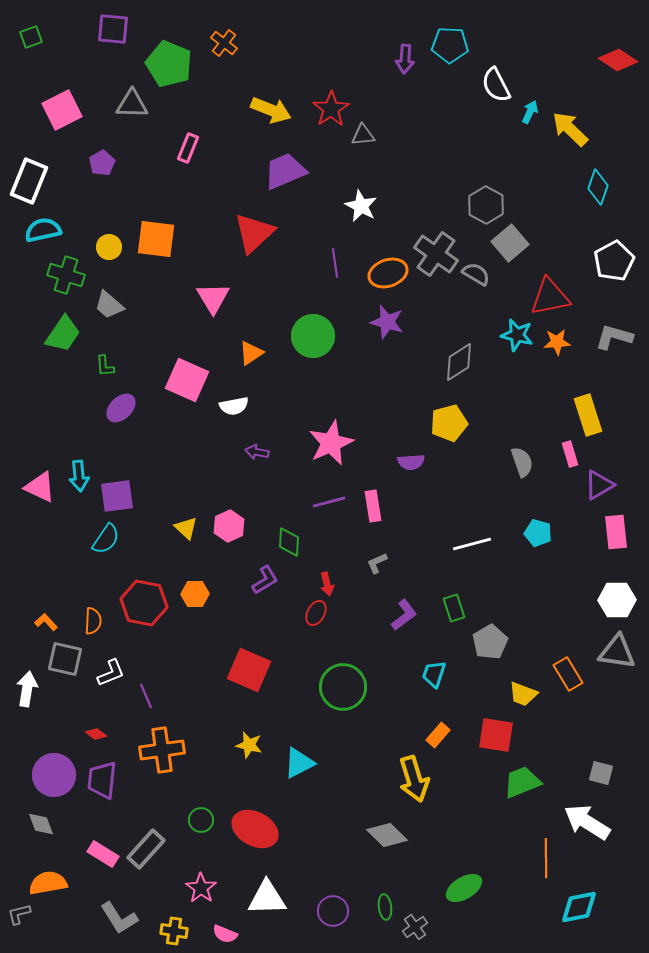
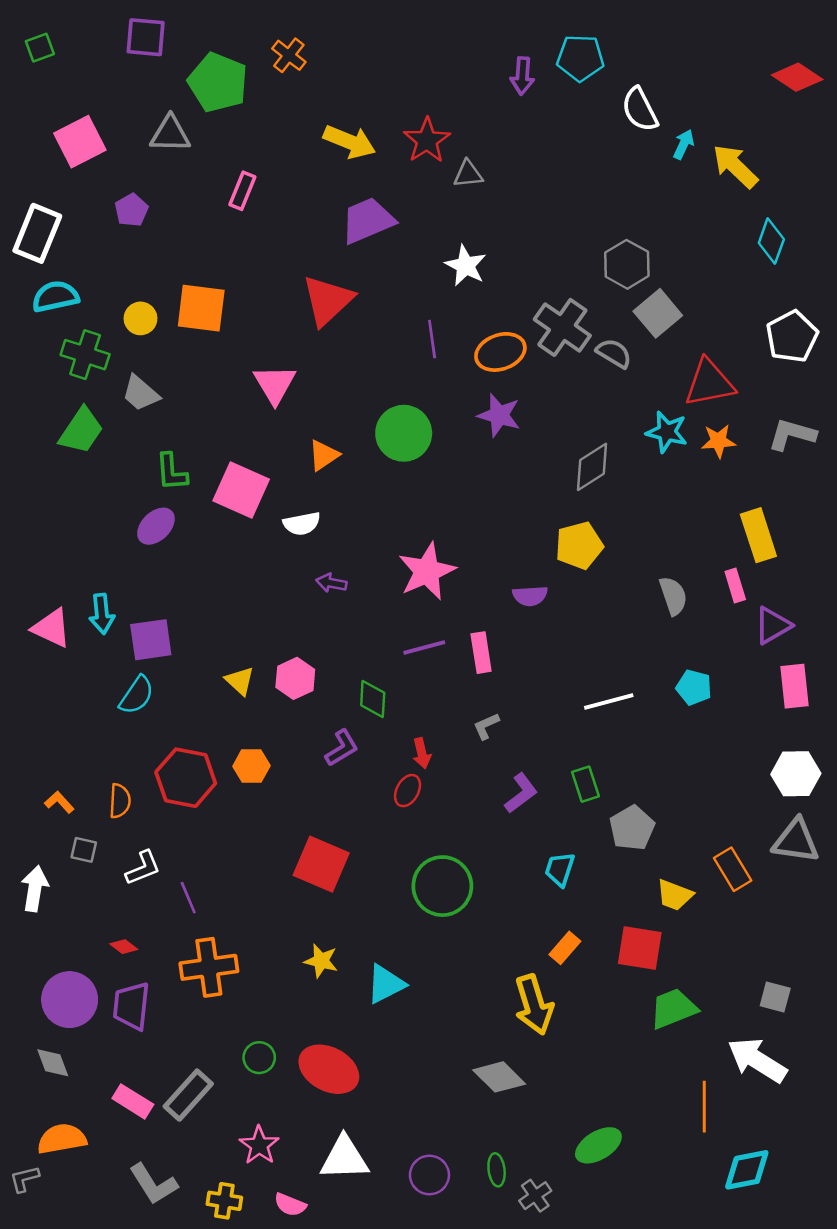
green L-shape: (105, 366) -> (171, 472), moved, size x1.4
gray square: (65, 659) -> (84, 850), size x0.6

